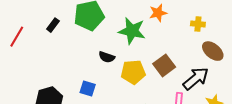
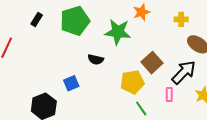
black rectangle: (53, 25) -> (37, 19), moved
yellow pentagon: (133, 72) -> (132, 82), moved
blue square: (88, 89) -> (71, 83), moved, turned -35

